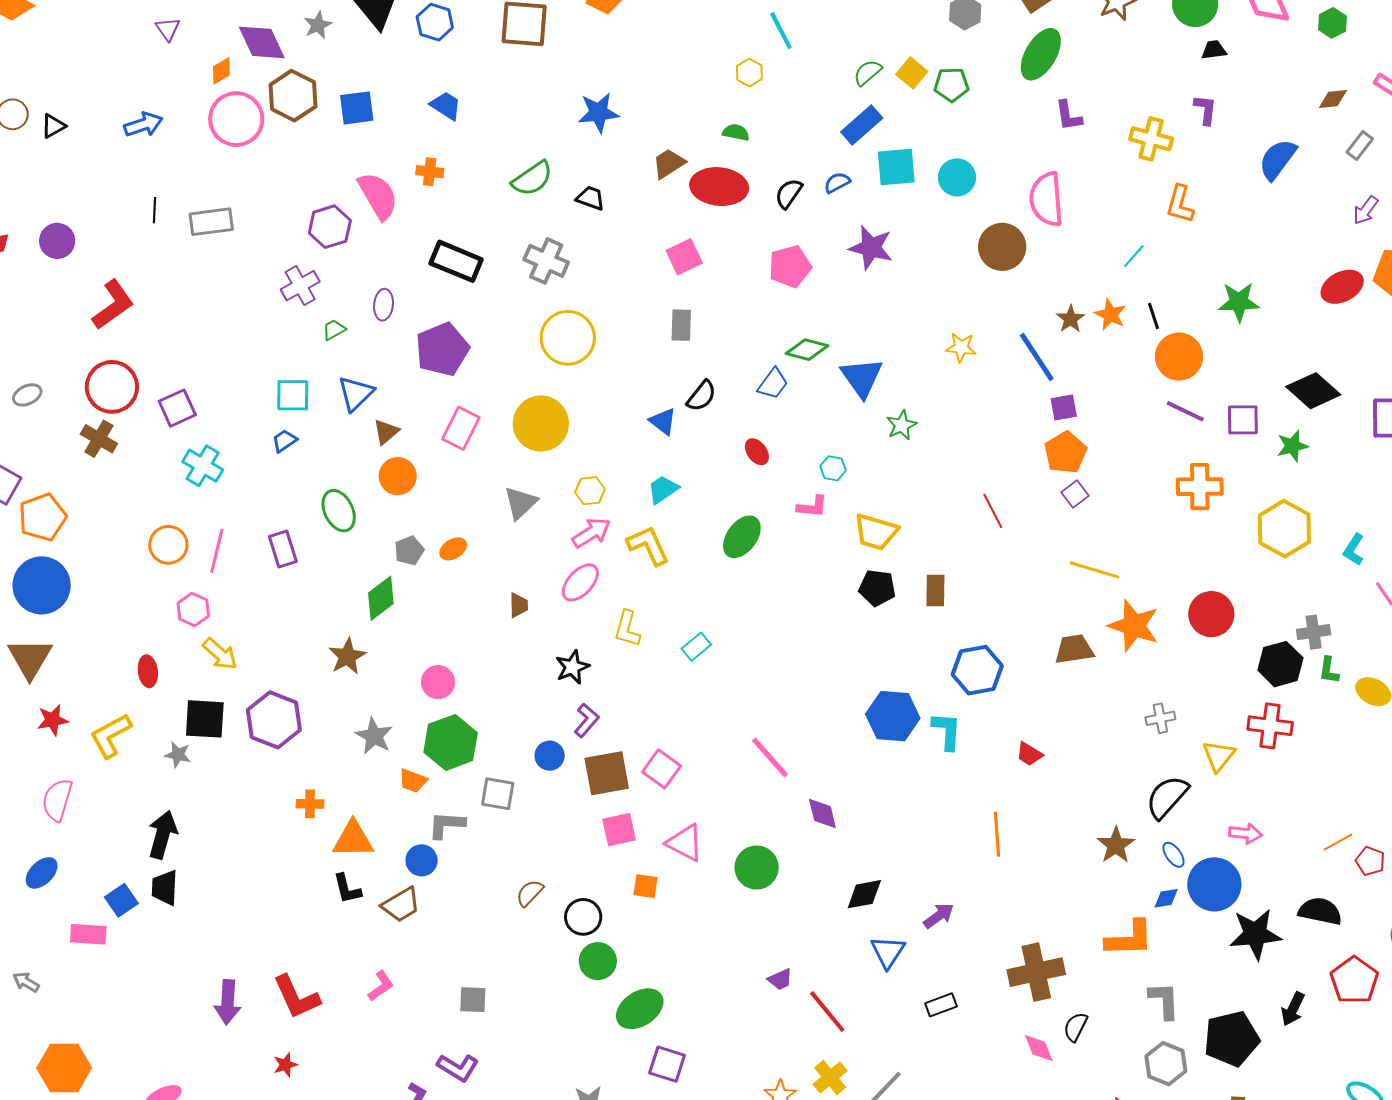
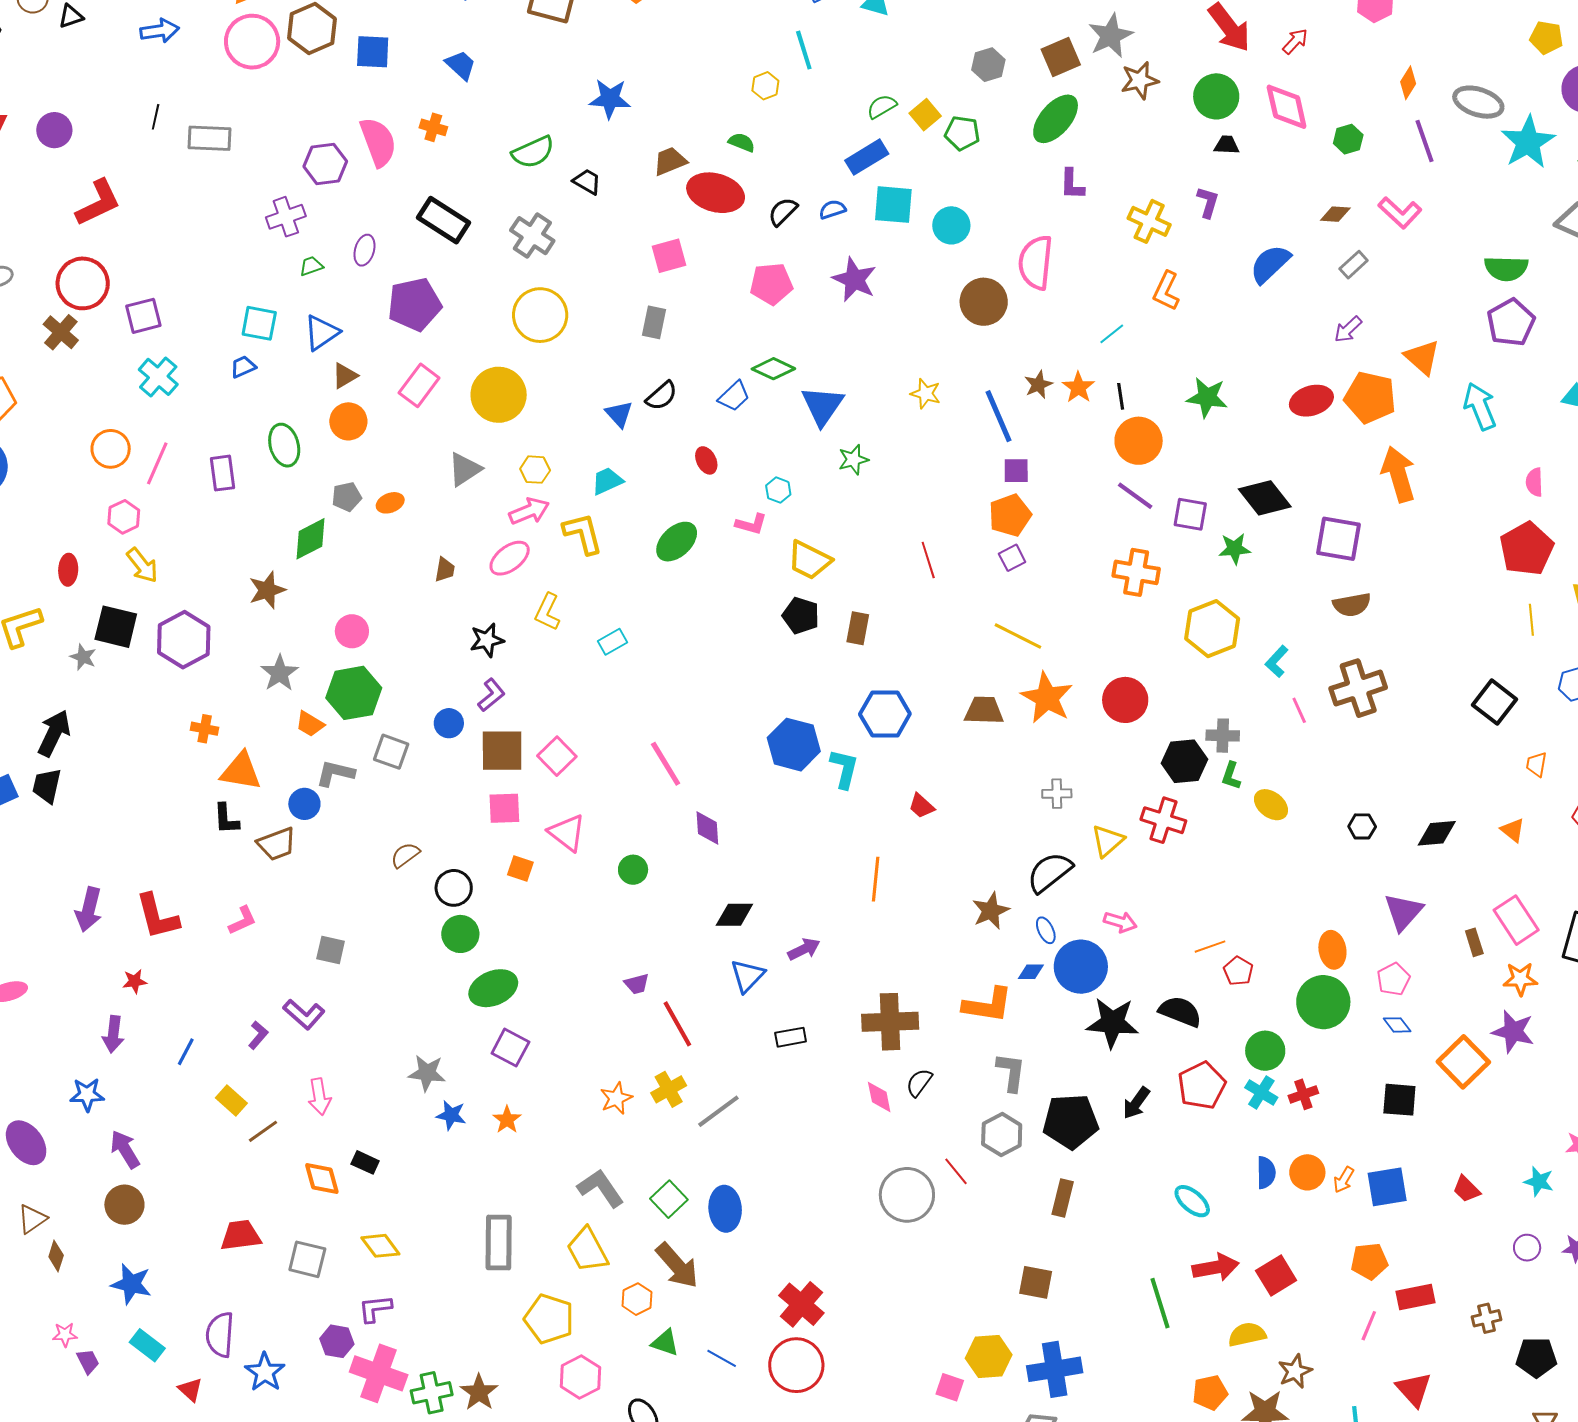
green circle: (757, 868) -> (633, 870), size x0.7

